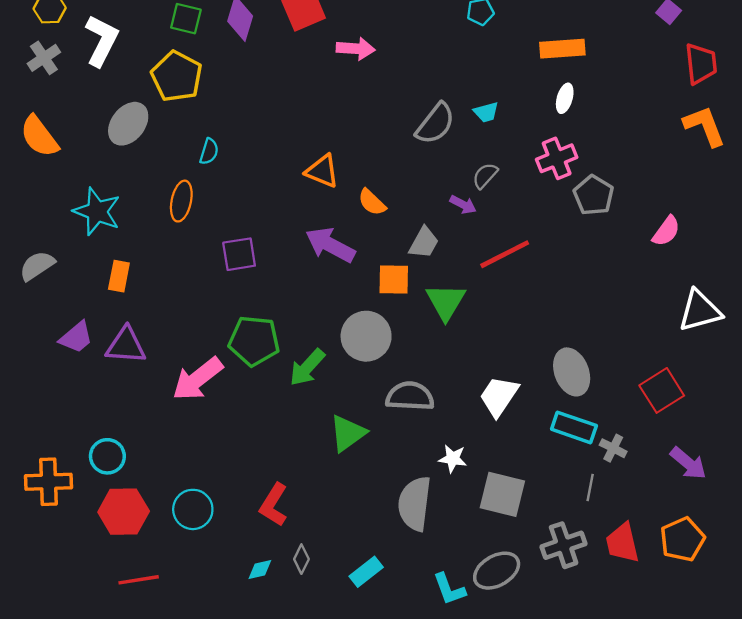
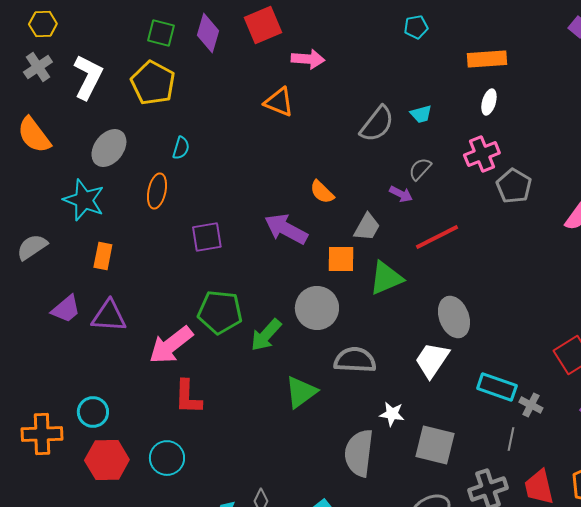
white L-shape: (102, 41) -> (88, 77), moved
gray ellipse: (128, 124) -> (109, 148), moved
orange triangle: (322, 171) -> (279, 102), moved
green triangle: (446, 302) -> (386, 278), turned 36
gray ellipse: (572, 372) -> (454, 317), moved
red L-shape: (274, 505) -> (188, 397), moved, turned -30

